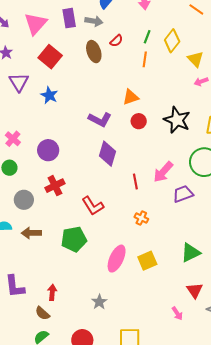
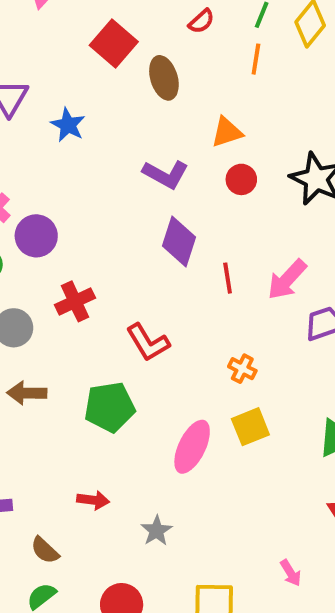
brown ellipse: (94, 52) -> (164, 78), moved
red square: (50, 57) -> (114, 43), moved
purple circle: (48, 150) -> (36, 236), moved
red line: (135, 182) -> (228, 278), moved
yellow square: (147, 261) -> (250, 427), moved
red arrow: (52, 292) -> (93, 500), moved, turned 91
pink arrow: (177, 313) -> (291, 573), moved

